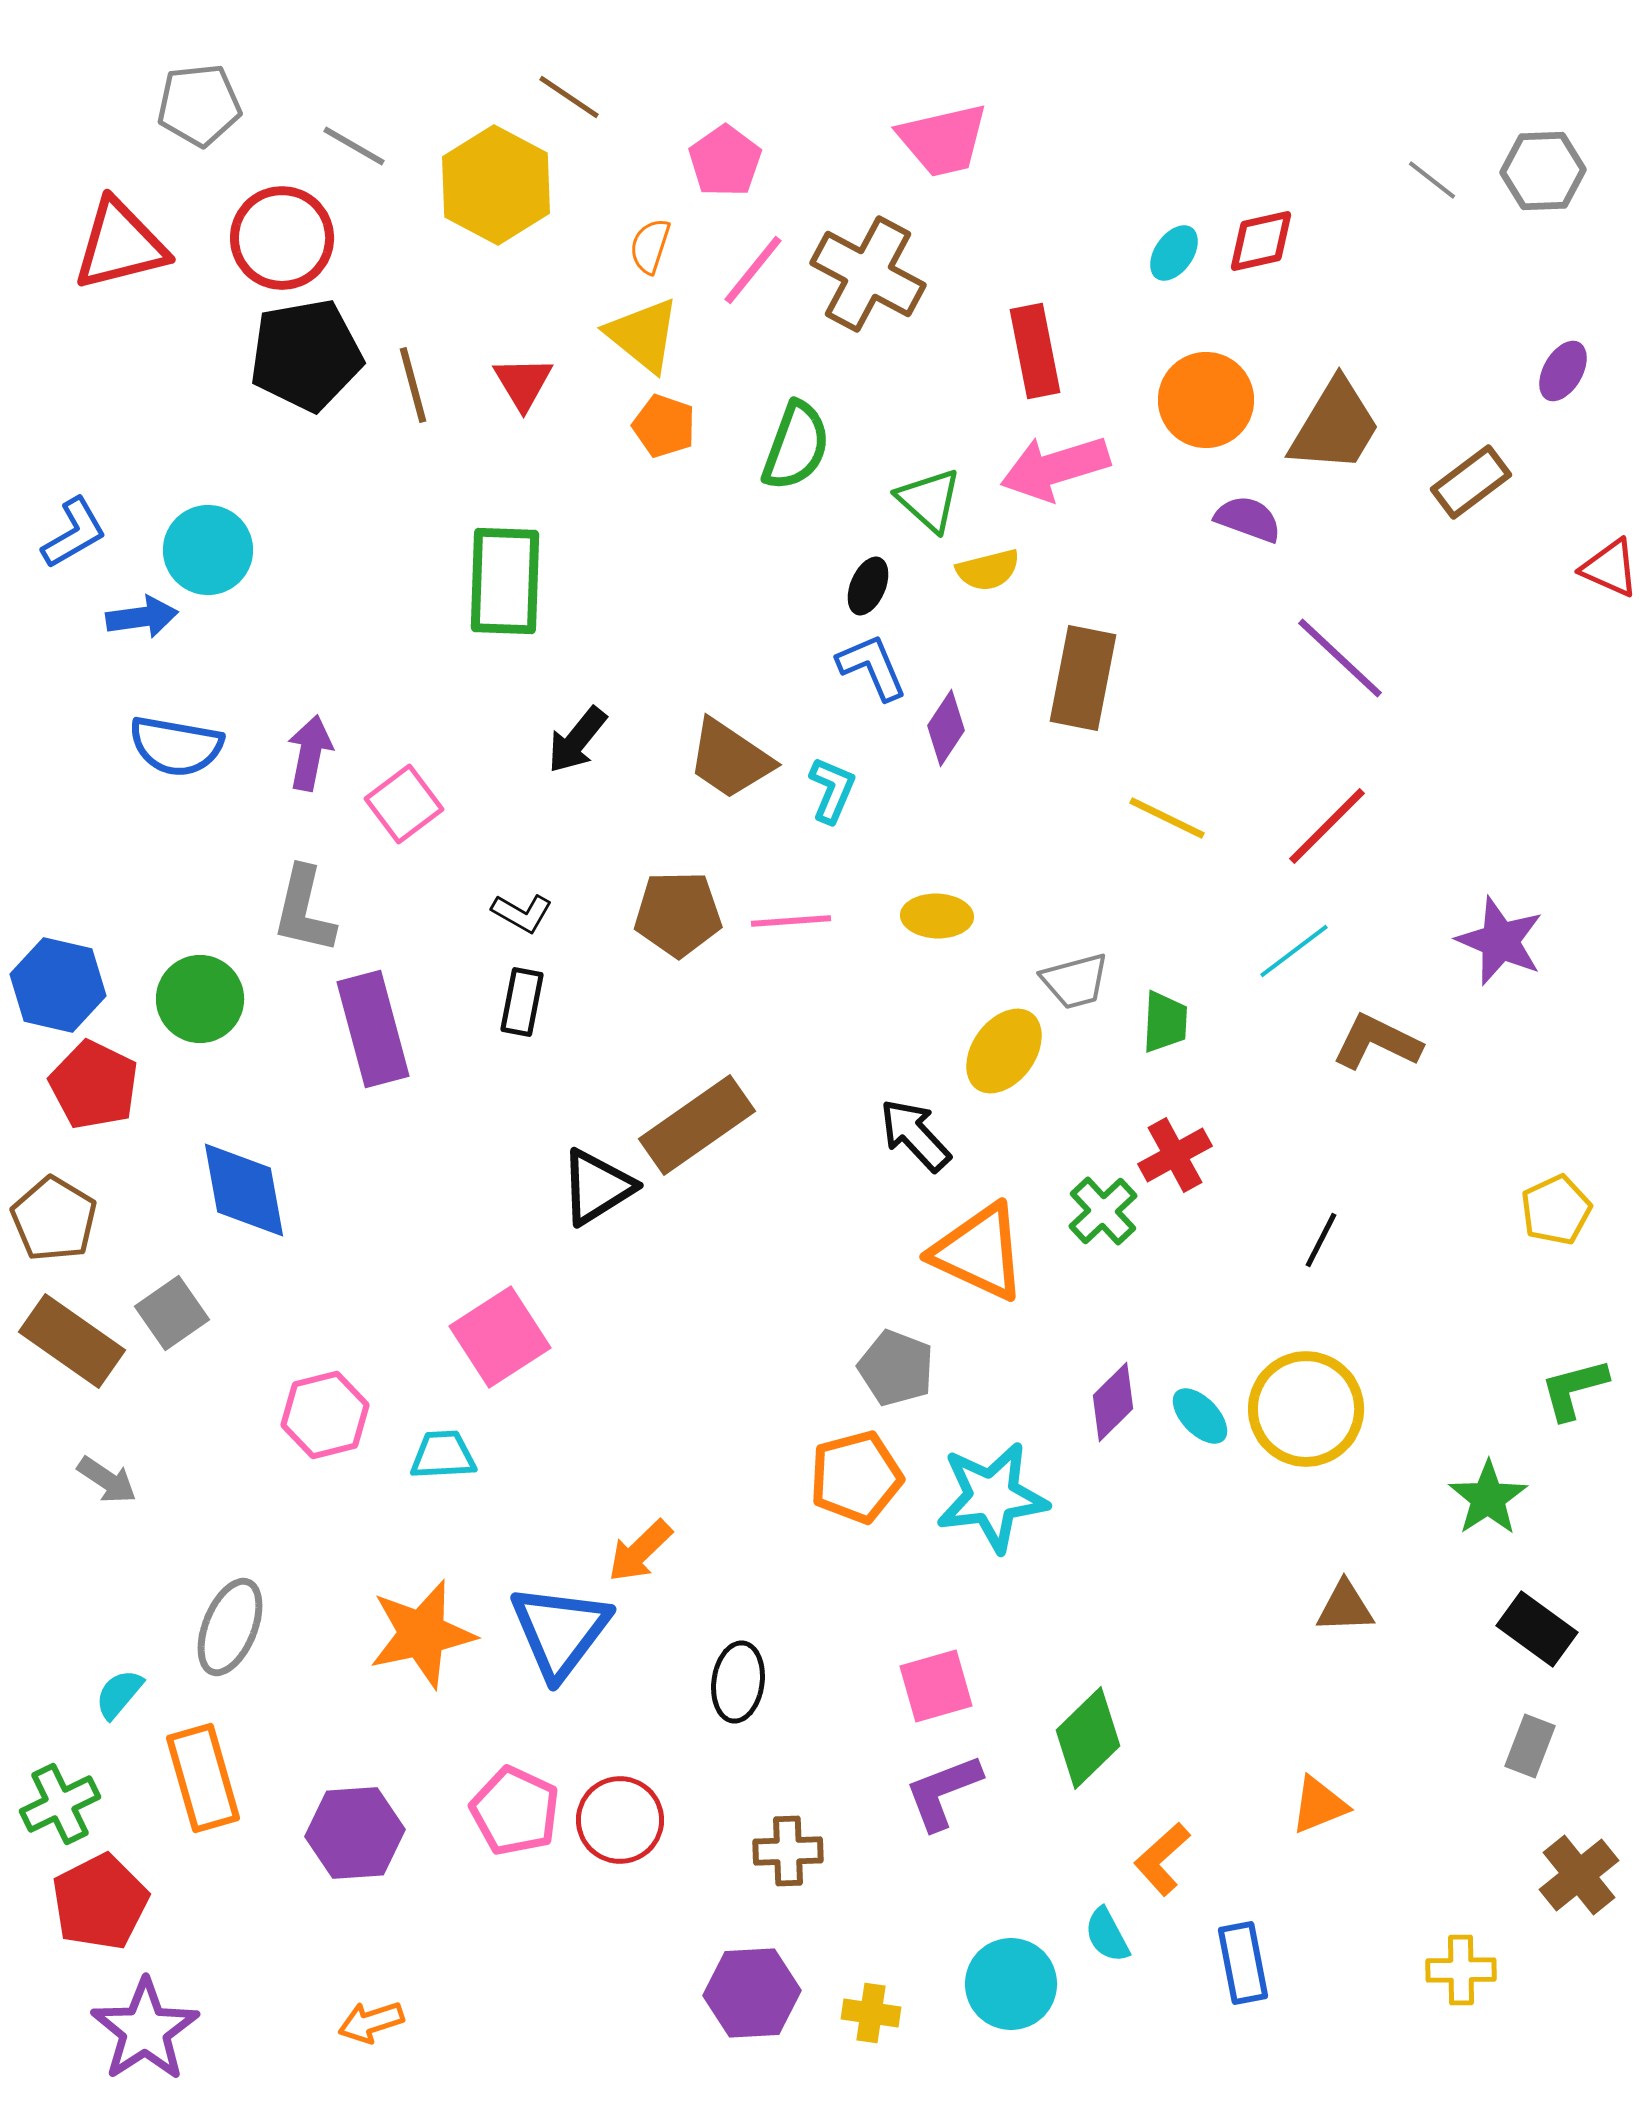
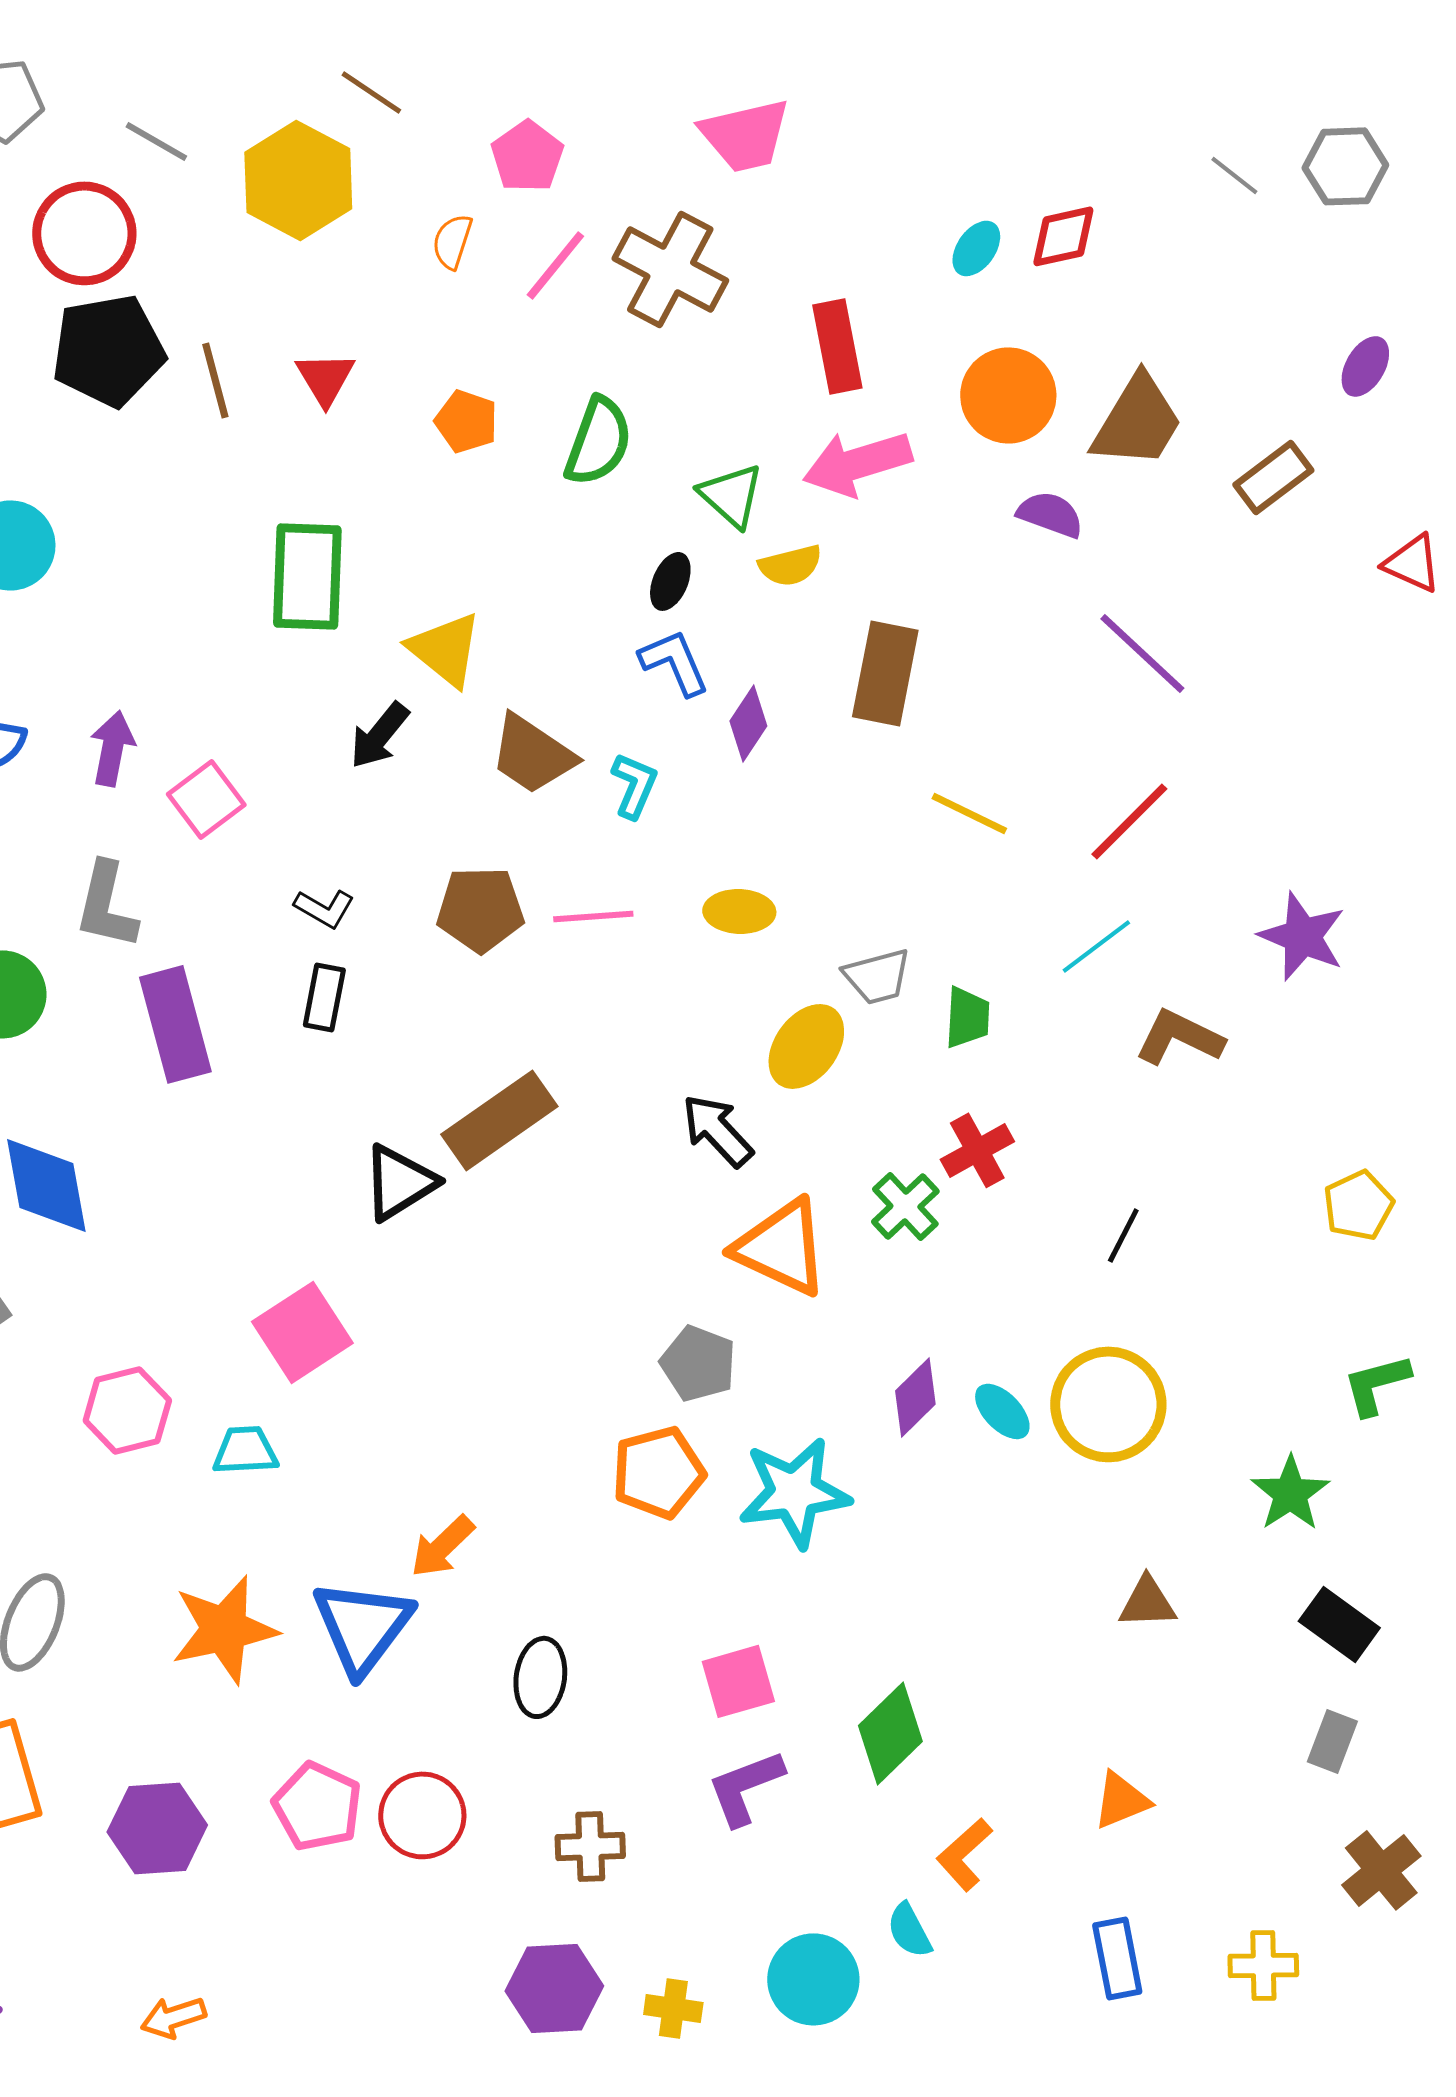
yellow triangle: (643, 335) -> (445, 649), moved
blue rectangle: (1243, 1963) -> (1117, 1958), moved

